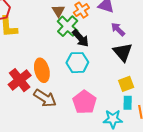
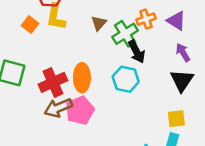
brown triangle: (58, 11) -> (99, 23), moved
brown arrow: (45, 98) -> (58, 108), moved, turned 110
pink pentagon: (84, 102) -> (80, 110), moved

